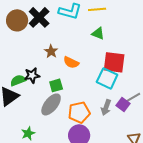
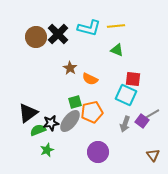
red square: (114, 62) -> (133, 79), size x0.7
black star: (32, 75) -> (51, 123), moved
green semicircle: (18, 80) -> (38, 130), moved
orange pentagon: (79, 112) -> (92, 112), moved

